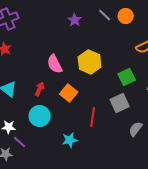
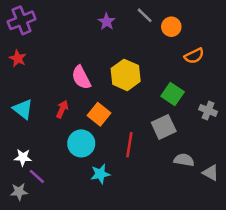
orange circle: (126, 16) -> (171, 27), moved
green square: (127, 77) -> (173, 94), turned -30
cyan circle: (40, 116) -> (81, 143), moved
gray semicircle: (136, 129) -> (184, 160), turned 63

